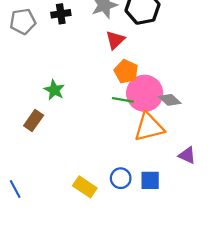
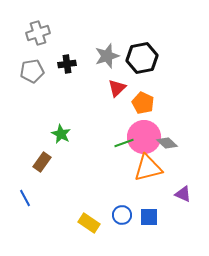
orange pentagon: (126, 72) -> (143, 103), moved
green line: (123, 100) -> (124, 143), turned -30
blue line: (15, 189) -> (25, 198), moved

